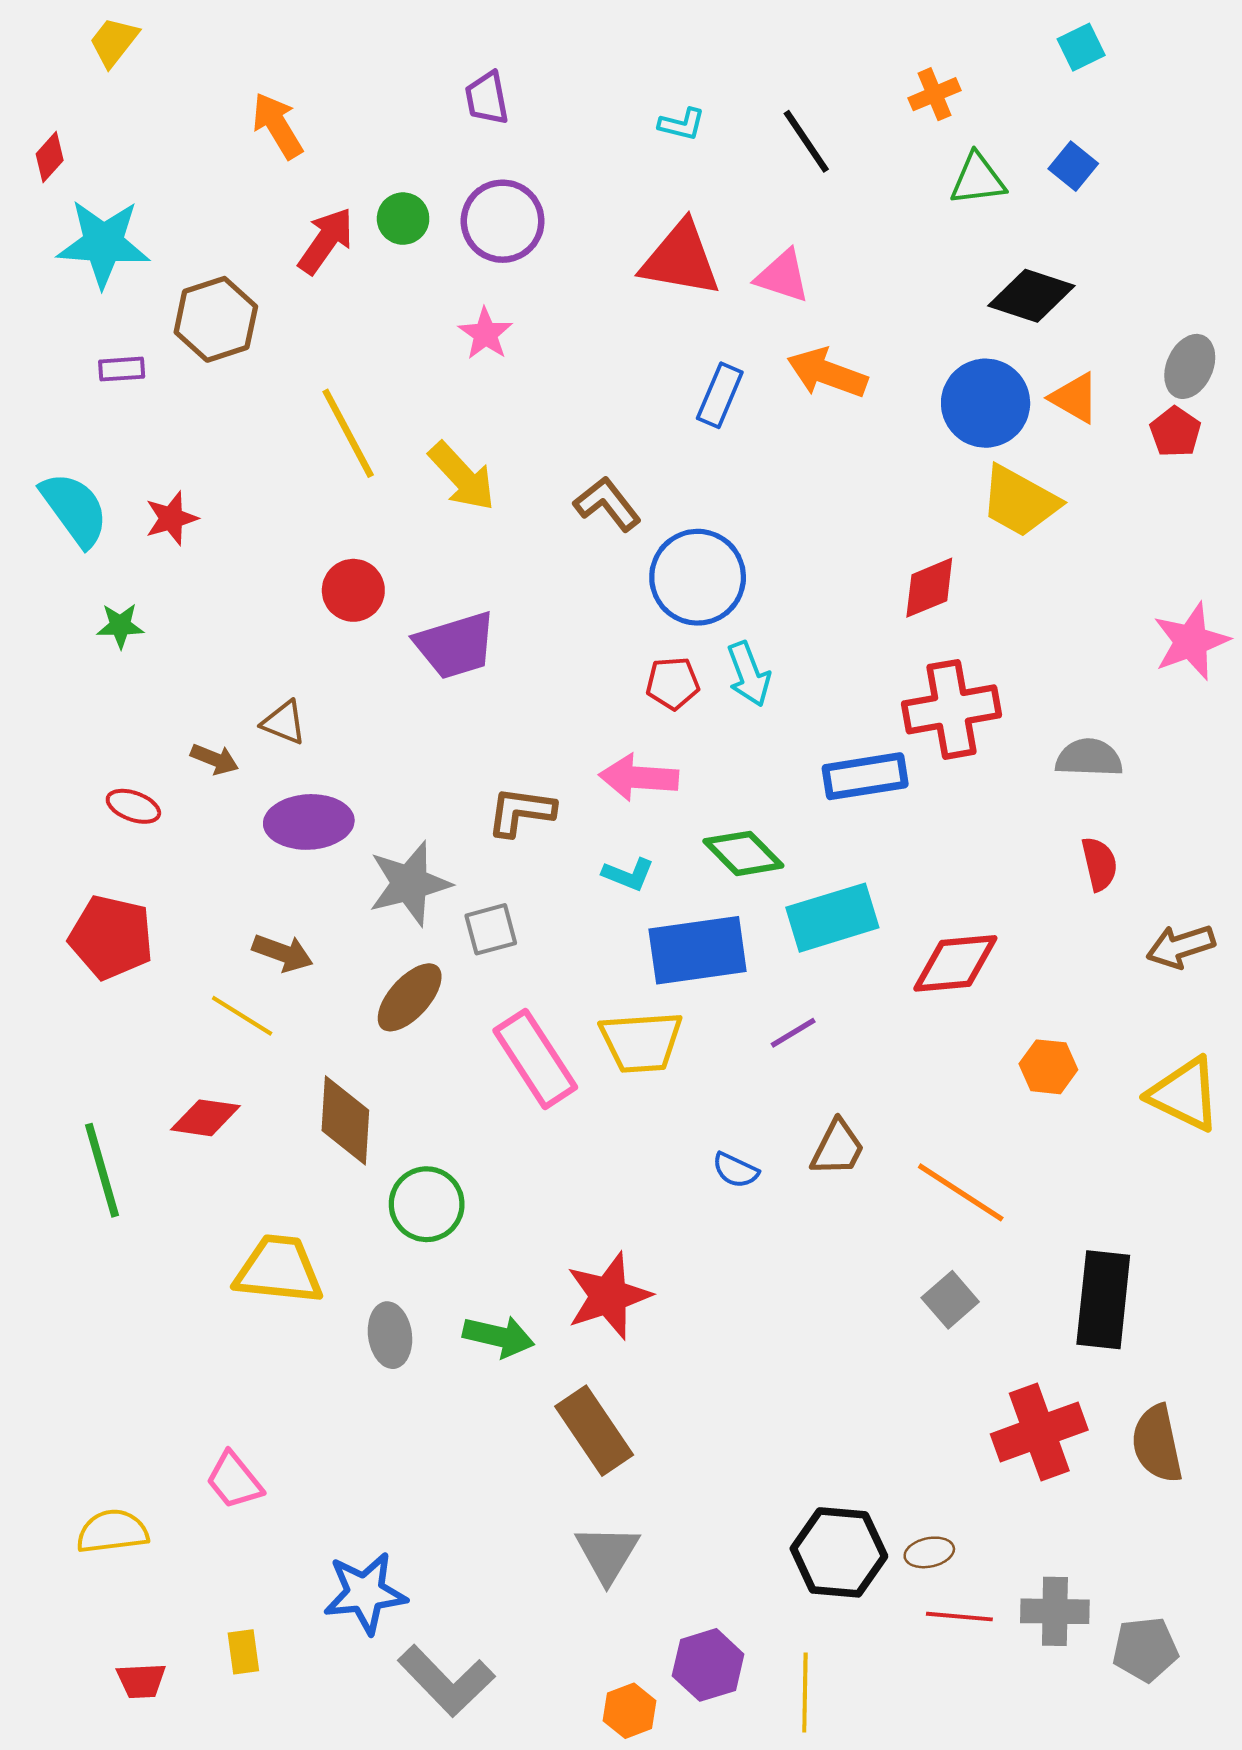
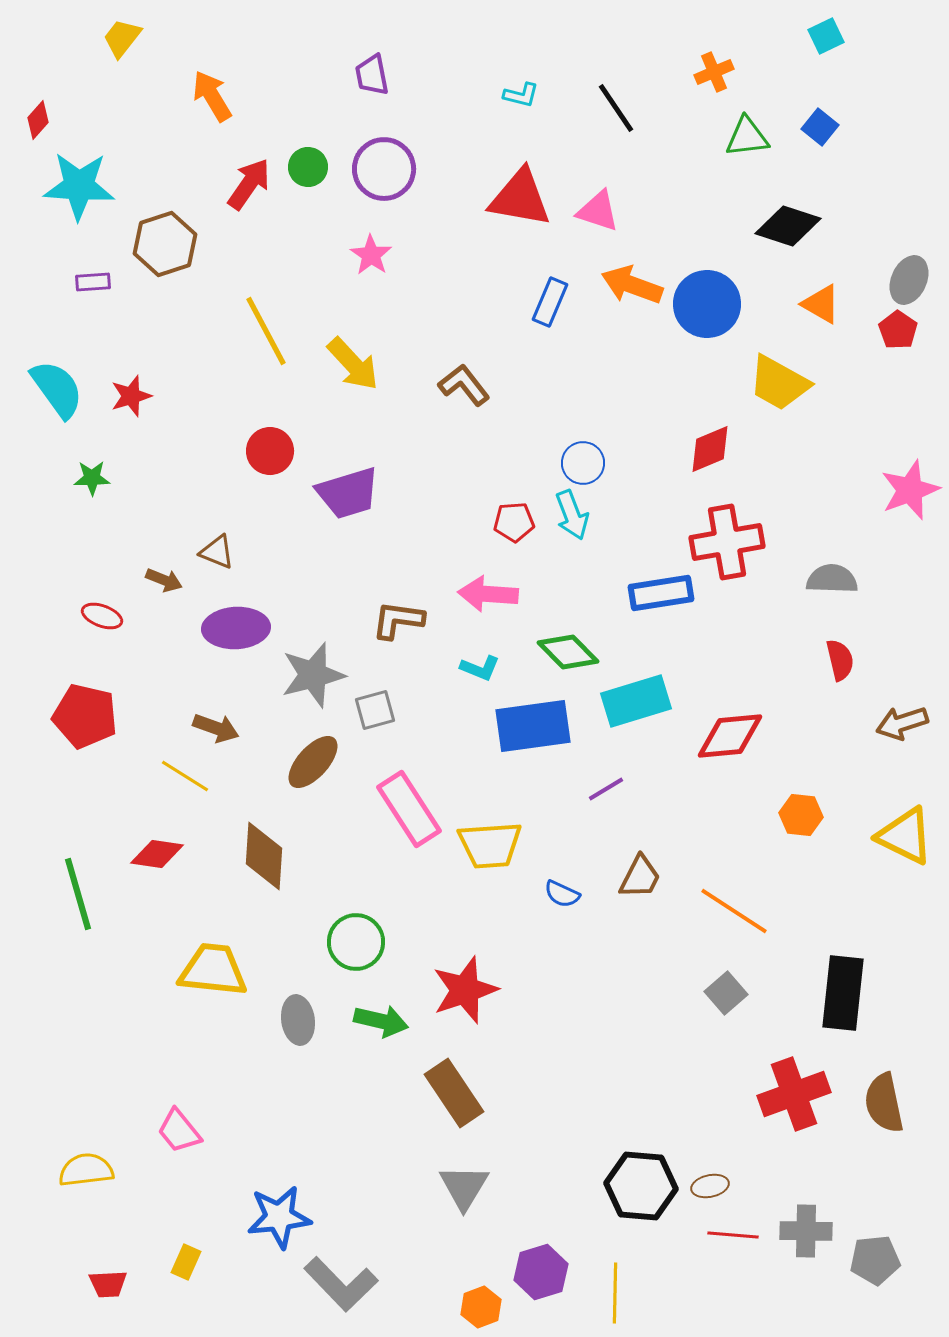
yellow trapezoid: (114, 42) -> (122, 38), moved
blue circle: (986, 403) -> (707, 304), moved
blue circle: (698, 577) -> (583, 463), moved, size x0.6
yellow trapezoid: (641, 1042) -> (490, 845), moved
green circle: (427, 1204) -> (356, 942), moved
yellow rectangle: (243, 1652) -> (186, 1262), turned 32

